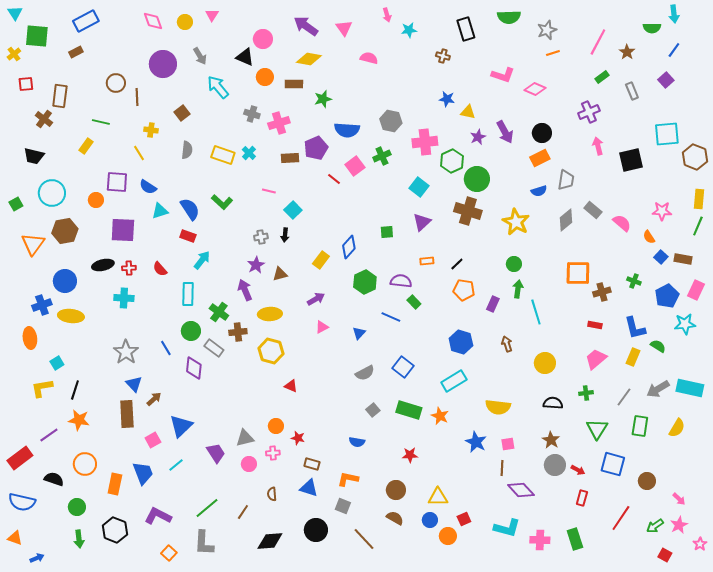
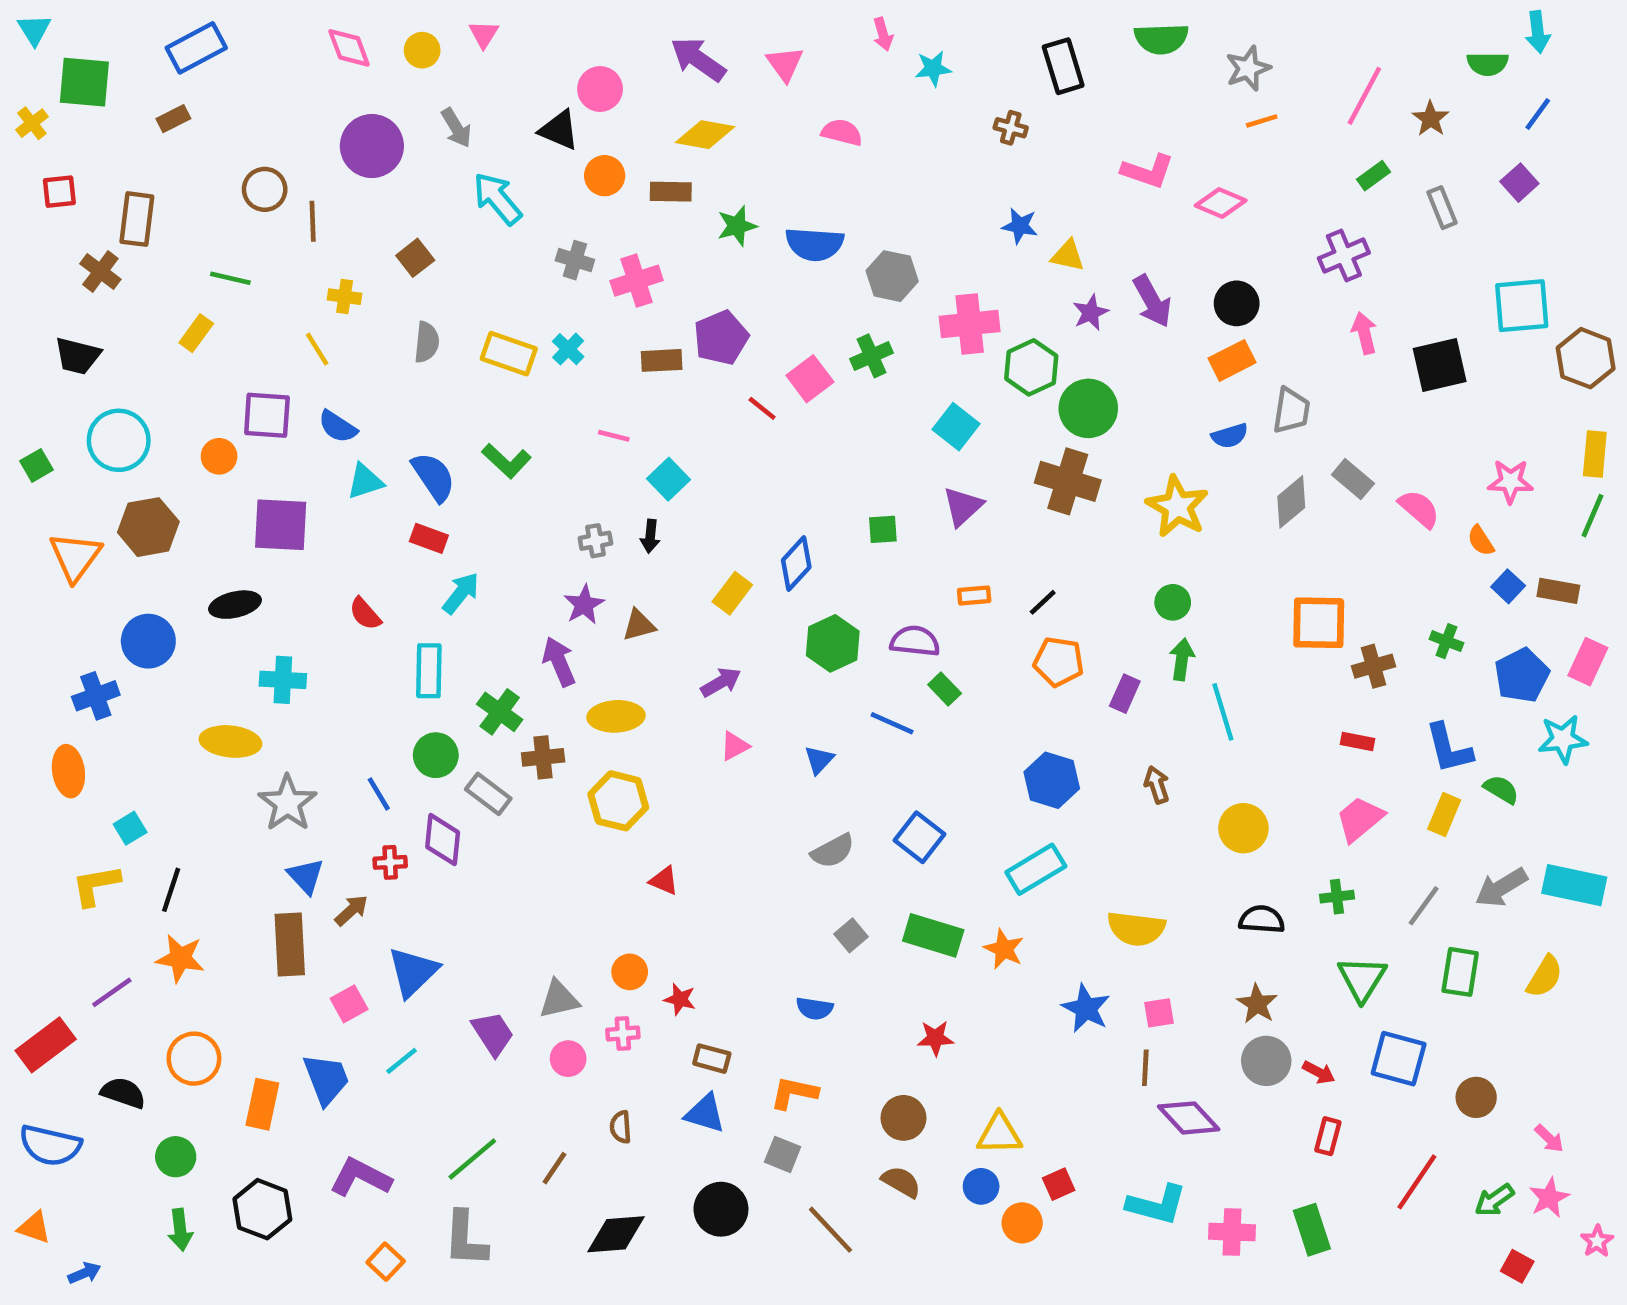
blue semicircle: (347, 130) -> (815, 244), moved
red cross: (129, 268) -> (390, 862), moved
yellow ellipse: (71, 316) -> (230, 741), moved

